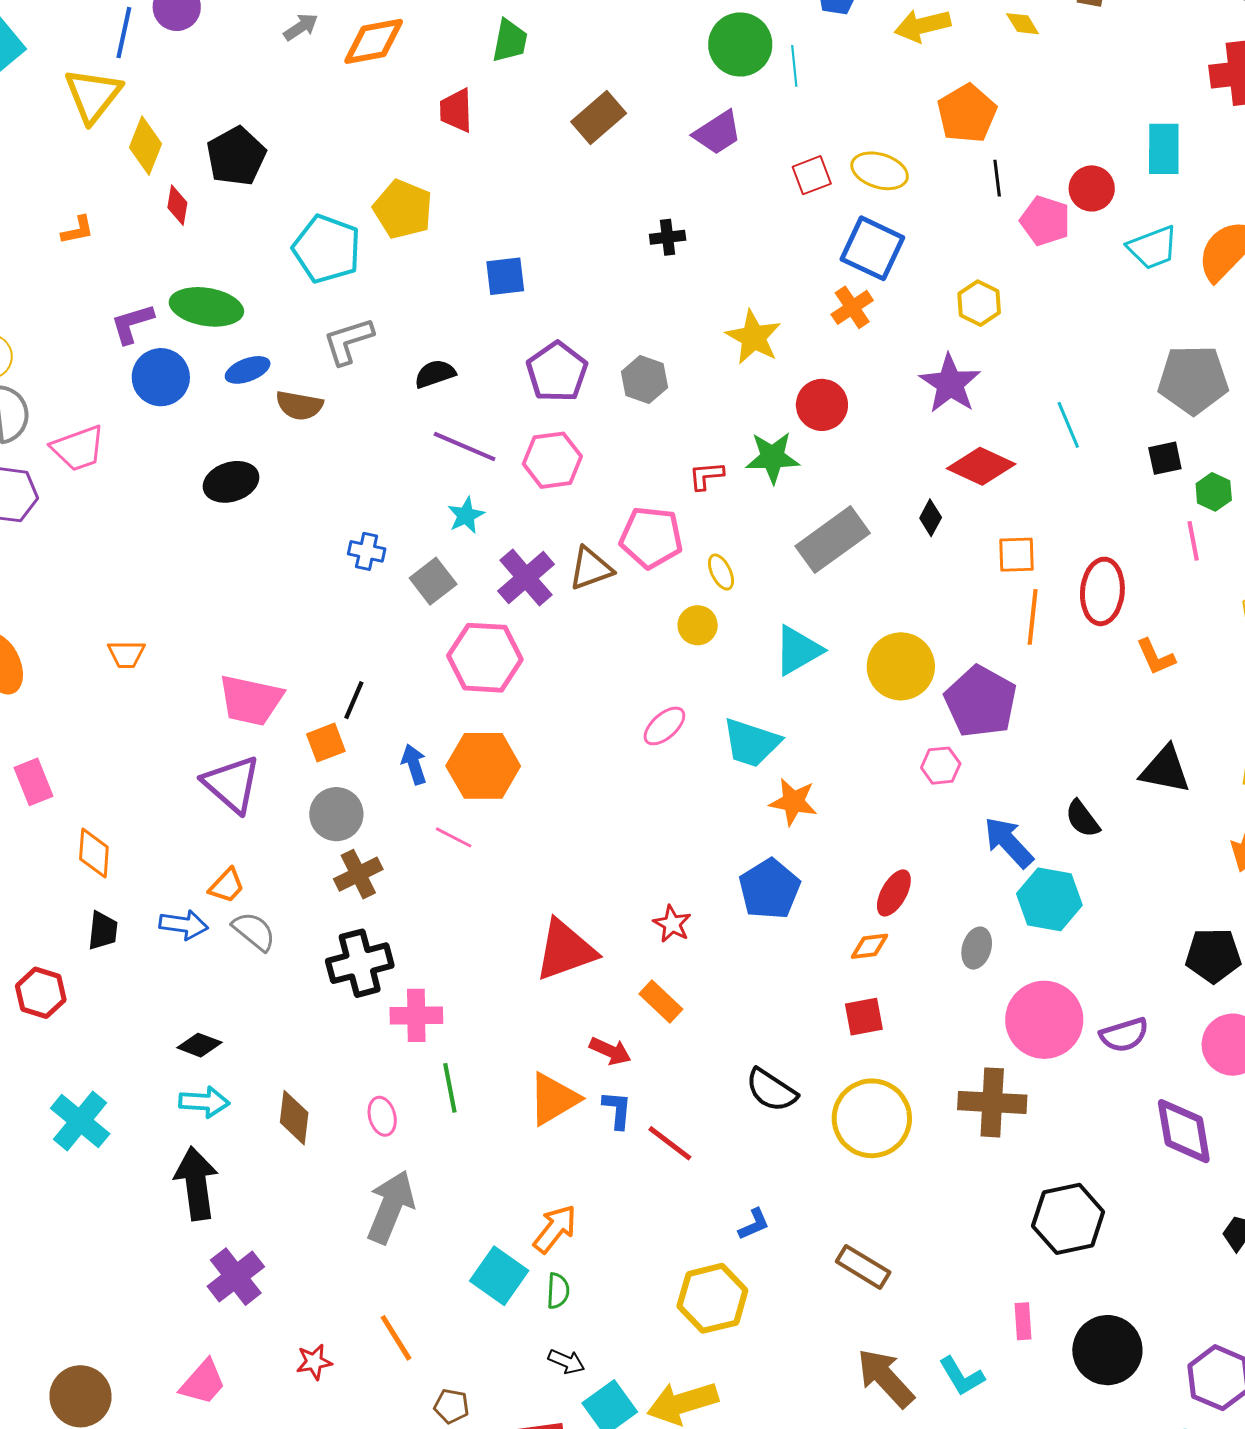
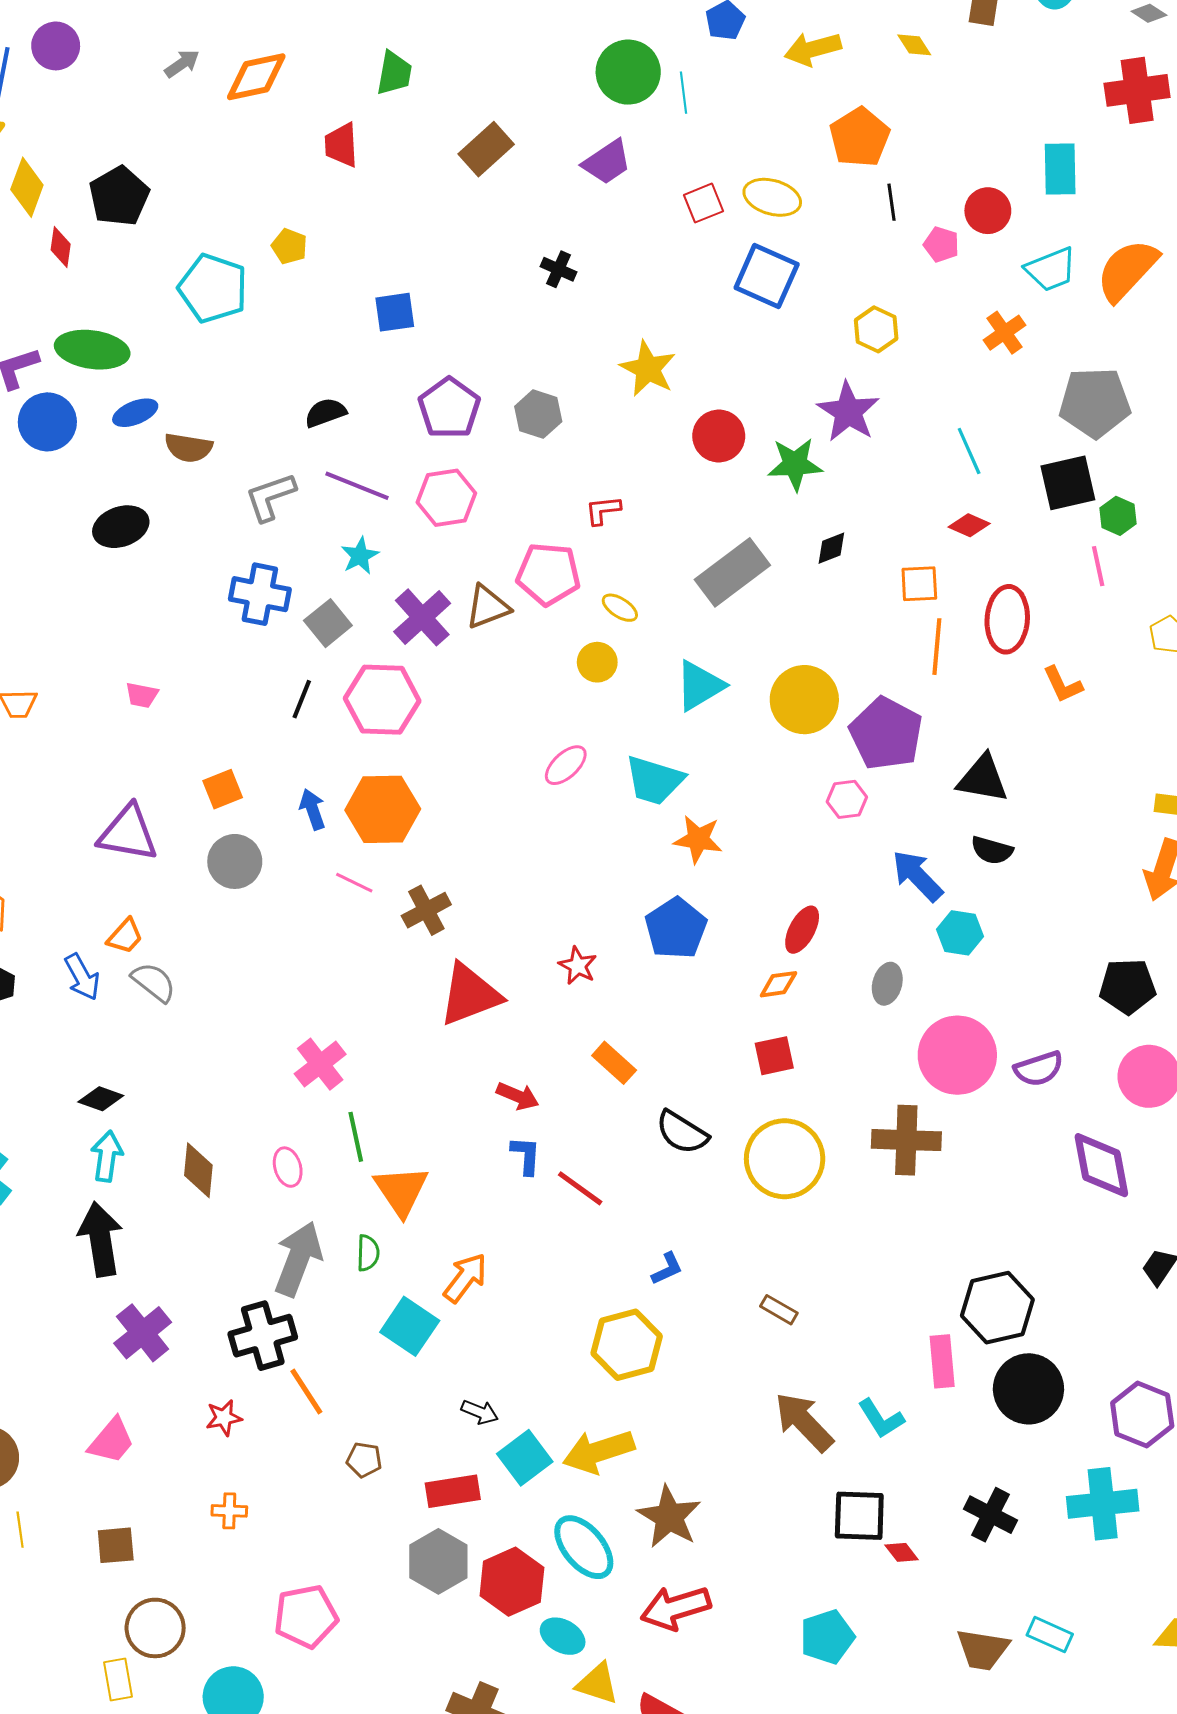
yellow pentagon: (403, 209) -> (289, 246), size x0.6
pink pentagon: (1045, 221) -> (941, 244), size x0.7
black cross: (668, 237) -> (559, 269), turned 32
orange cross: (852, 307) -> (1004, 333), moved
gray L-shape: (348, 341) -> (270, 497), moved
green star: (772, 457) -> (795, 464), moved
black square: (1165, 458) -> (1068, 483), size x1.6
red diamond: (981, 466) -> (969, 525), moved, size x0.6
black diamond: (931, 518) -> (831, 548), turned 42
blue cross: (367, 551) -> (260, 594), size x1.6
yellow ellipse: (721, 572) -> (620, 608), turned -30
pink trapezoid: (251, 700) -> (142, 695), moved, size x0.5
black line: (354, 700) -> (302, 699), moved
black triangle: (1165, 770) -> (983, 779), moved
purple triangle: (232, 784) -> (128, 833), turned -30
black semicircle: (1082, 819) -> (992, 850), turned -36
brown cross: (358, 874) -> (426, 910), moved
cyan hexagon: (1049, 899) -> (960, 933), size x0.7
blue arrow: (184, 925) -> (82, 977), turned 54
black cross: (360, 963) -> (263, 1336), moved
orange rectangle: (661, 1001) -> (614, 1063), moved
pink cross: (416, 1015) -> (320, 1064), turned -36
orange triangle: (554, 1099) -> (401, 1191), moved, turned -32
cyan arrow: (204, 1102) -> (107, 1156), turned -84
black hexagon: (1068, 1219) -> (997, 1308), moved
brown rectangle: (863, 1267) -> (779, 1310), size x0.7
green semicircle: (558, 1291) -> (368, 1253), moved
pink rectangle: (1023, 1321) -> (942, 1361), size x1.4

